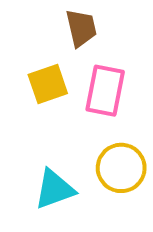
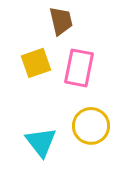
cyan triangle: (55, 189) -> (41, 142), turned -48

